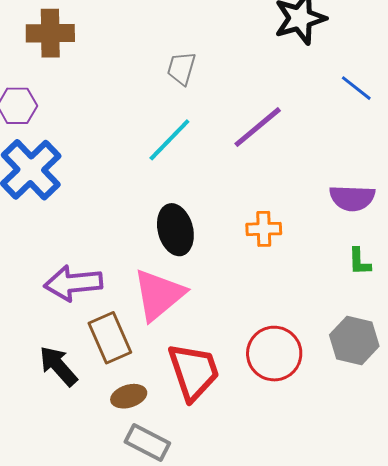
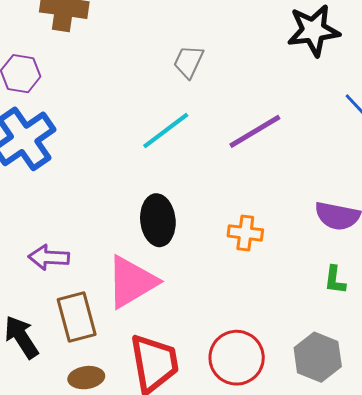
purple arrow: (73, 283) -> (49, 257), size x0.7

